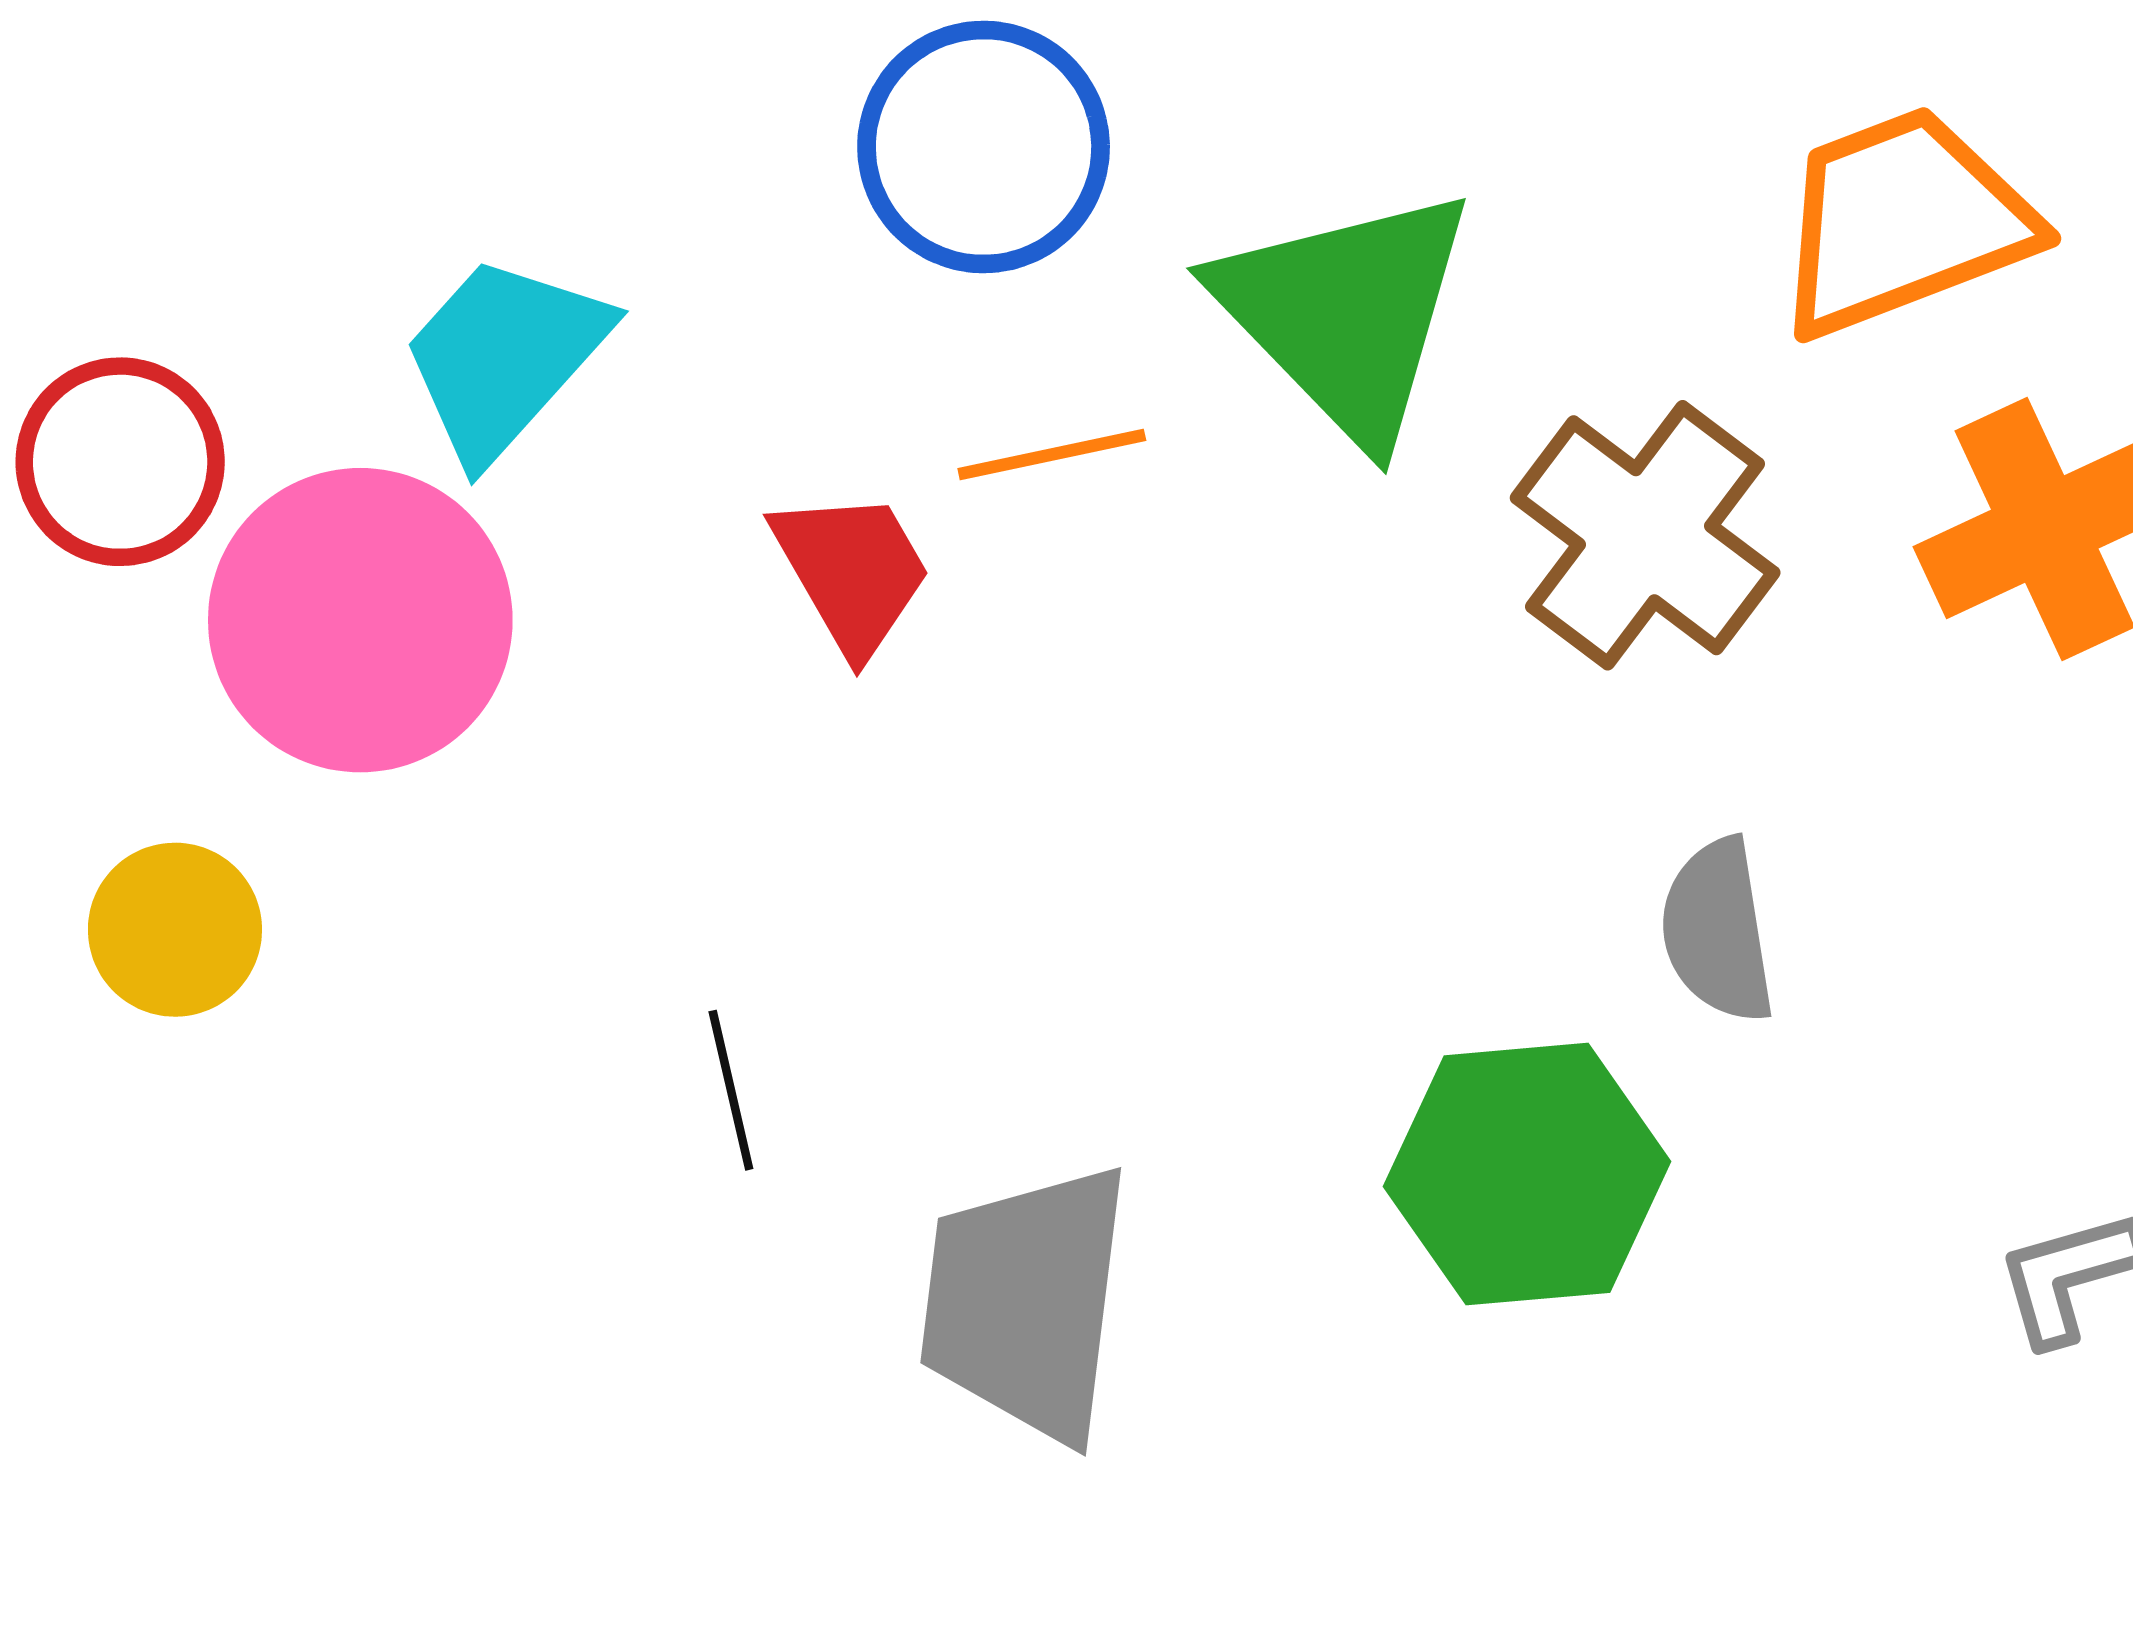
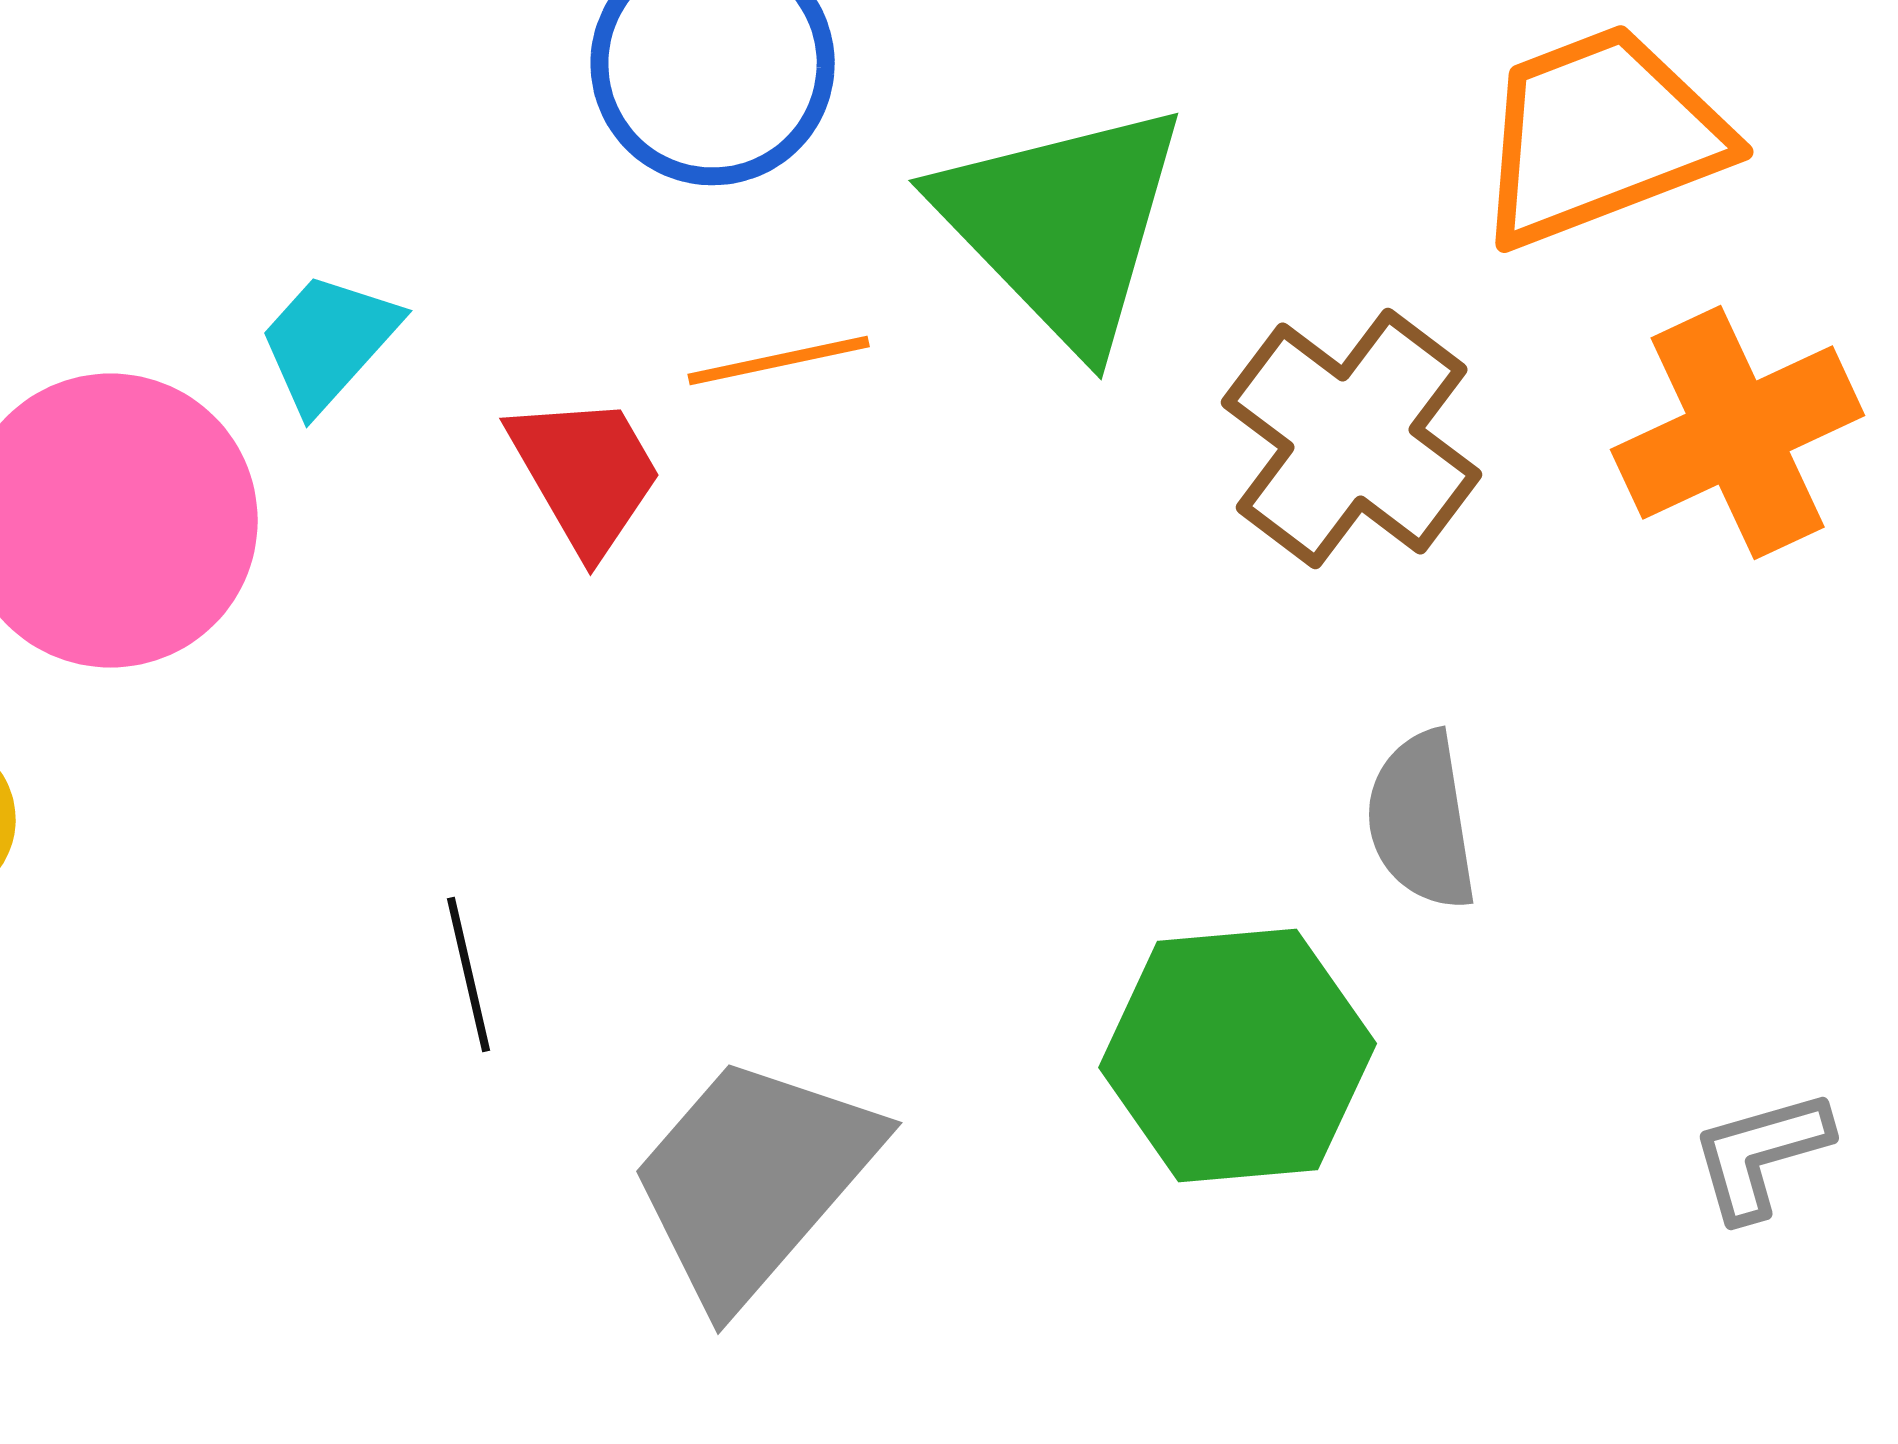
cyan trapezoid: (504, 357) -> (329, 342), moved, size x0.7
gray trapezoid: (1026, 1302) -> (754, 1180), turned 34

